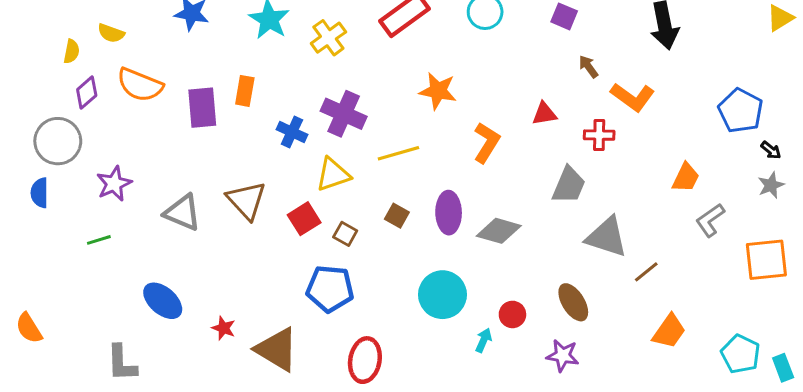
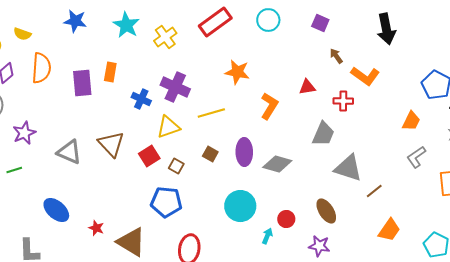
orange semicircle: (140, 85) -> (41, 68), turned -108
orange trapezoid: (686, 178) -> (411, 121), moved

